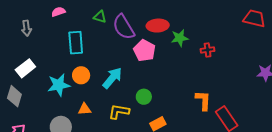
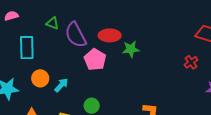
red cross: (208, 50) -> (191, 62), moved, turned -32
orange circle: (81, 75) -> (40, 78), moved
cyan arrow: (112, 78) -> (61, 85), size x0.7

